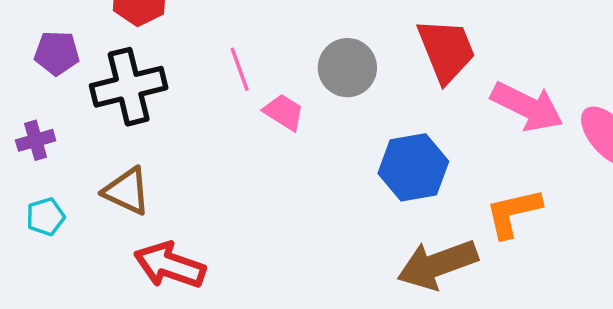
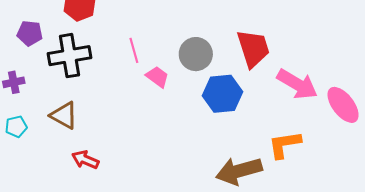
blue hexagon: (413, 167) -> (222, 94), moved
red arrow: (170, 265) -> (85, 160), size x0.7

